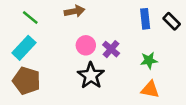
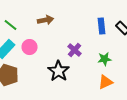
pink circle: (86, 45) -> (30, 47), moved
orange triangle: (150, 89) -> (106, 82), turned -35

